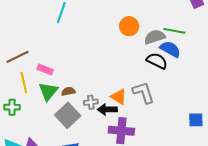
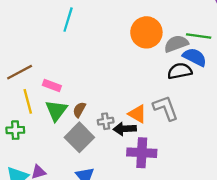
orange circle: (129, 26) -> (146, 32), size x1.4
black semicircle: (157, 61) -> (180, 71), turned -35
brown semicircle: (68, 91) -> (79, 110), turned -48

